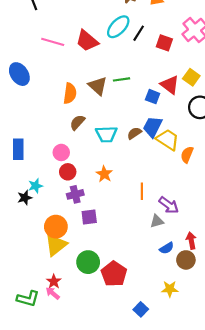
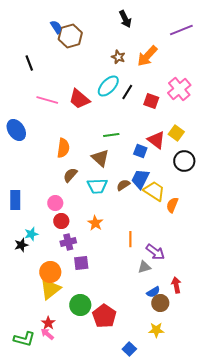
brown triangle: (98, 86) -> (100, 158), moved
brown circle: (186, 260) -> (160, 303), moved

